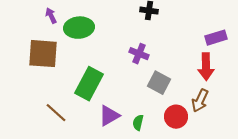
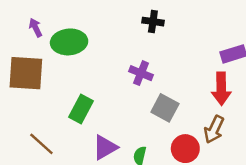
green rectangle: (89, 84) -> (81, 109), size x0.7

